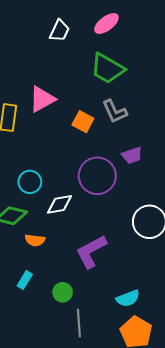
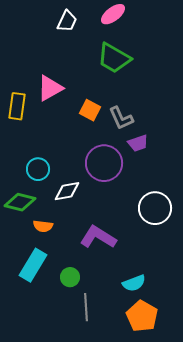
gray L-shape: (115, 111) -> (121, 118), moved
purple L-shape: (91, 251) -> (98, 237), turned 60
cyan rectangle: (25, 280) -> (33, 265), size x1.8

